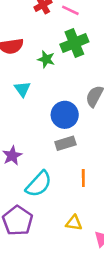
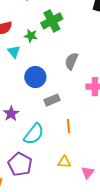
cyan triangle: (22, 89) -> (14, 52), moved
blue circle: (65, 115) -> (35, 77), moved

